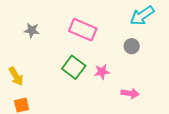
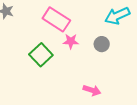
pink star: (102, 72) -> (71, 41), moved

